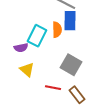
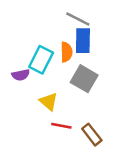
gray square: (71, 65) -> (84, 79), moved
yellow triangle: (27, 70) -> (49, 102), moved

